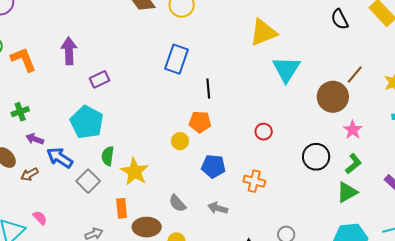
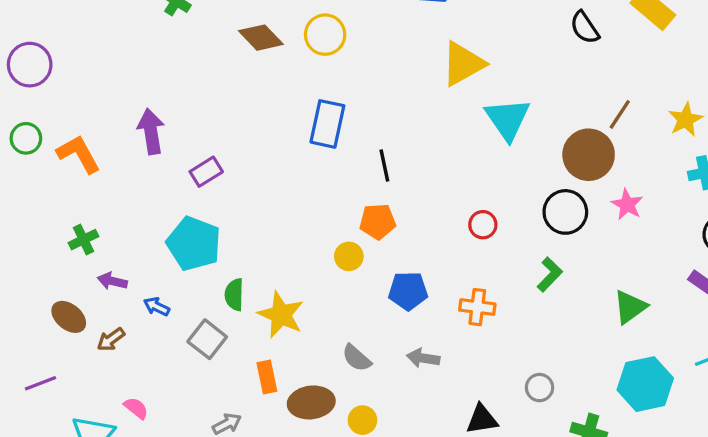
black circle: (316, 157) -> (565, 212), moved
blue arrow: (60, 158) -> (157, 307), size x0.6
green L-shape: (353, 164) -> (550, 274), moved

